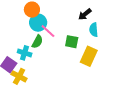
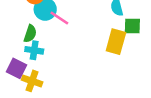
green semicircle: (37, 42) -> (30, 34), moved
green square: (72, 42) -> (132, 26), moved

